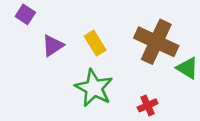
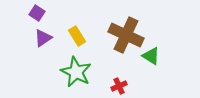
purple square: (25, 14) -> (37, 13), moved

